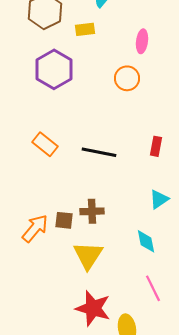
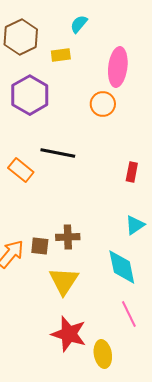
pink ellipse: (142, 41) -> (118, 67), size x1.6
black line: (99, 152) -> (58, 153), moved
cyan diamond: (146, 241) -> (122, 267), size x1.5

